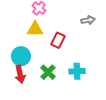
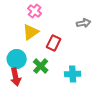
yellow triangle: (35, 29) -> (31, 32), turned -36
green cross: (48, 72) -> (41, 66), moved

